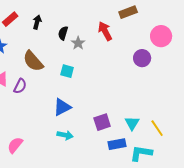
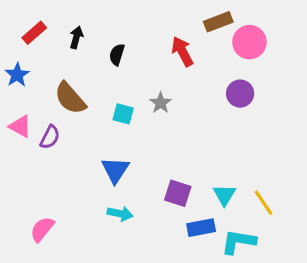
pink circle: (161, 36) -> (249, 42), moved
gray star: (78, 43) -> (161, 103), moved
blue triangle: (62, 107) -> (115, 170), turned -30
purple square: (102, 122) -> (178, 193), turned 36

